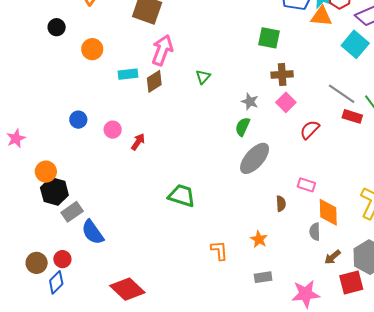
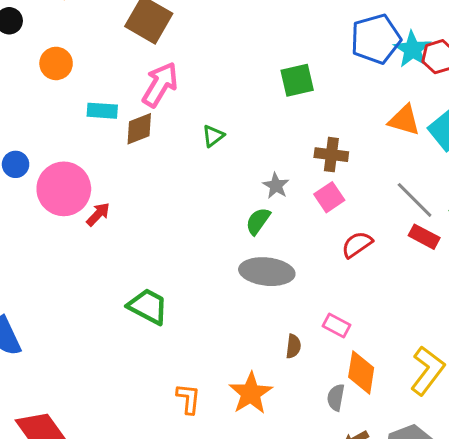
orange triangle: (321, 16) -> (404, 120), moved
green square: (269, 38) -> (297, 80), moved, turned -35
pink circle: (113, 130) -> (64, 189), size x2.0
gray ellipse: (255, 158) -> (267, 272), turned 44
orange star: (259, 239) -> (251, 393), size x1.6

